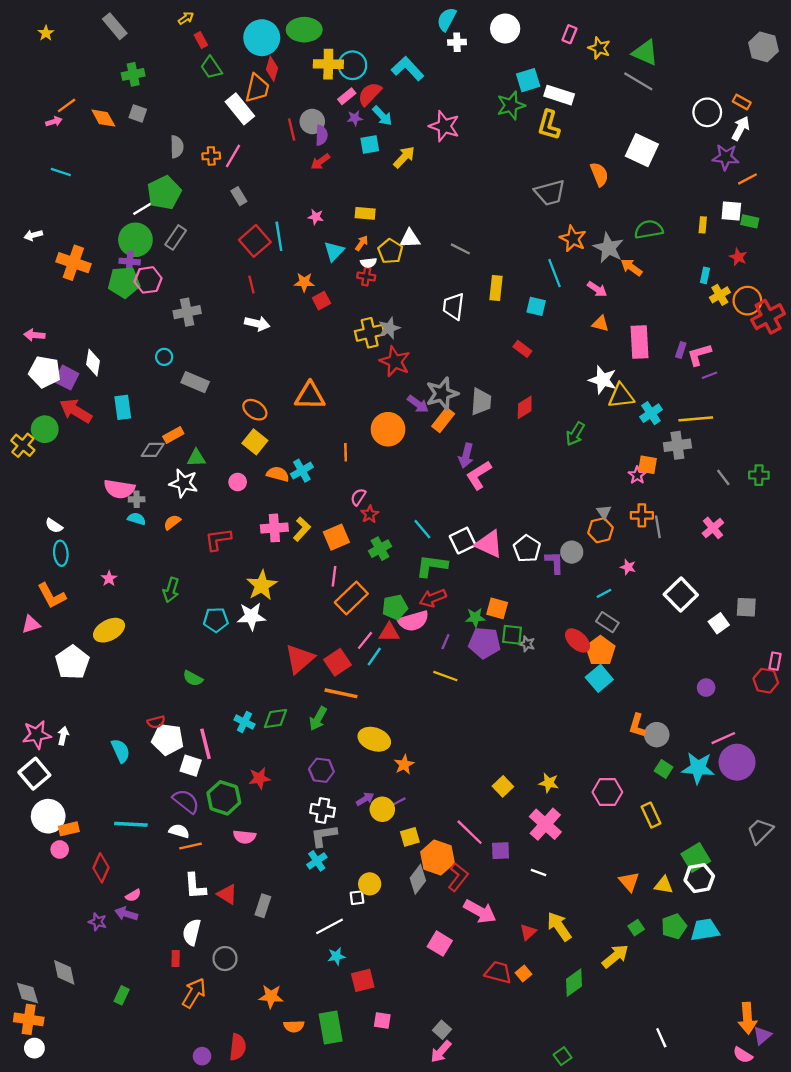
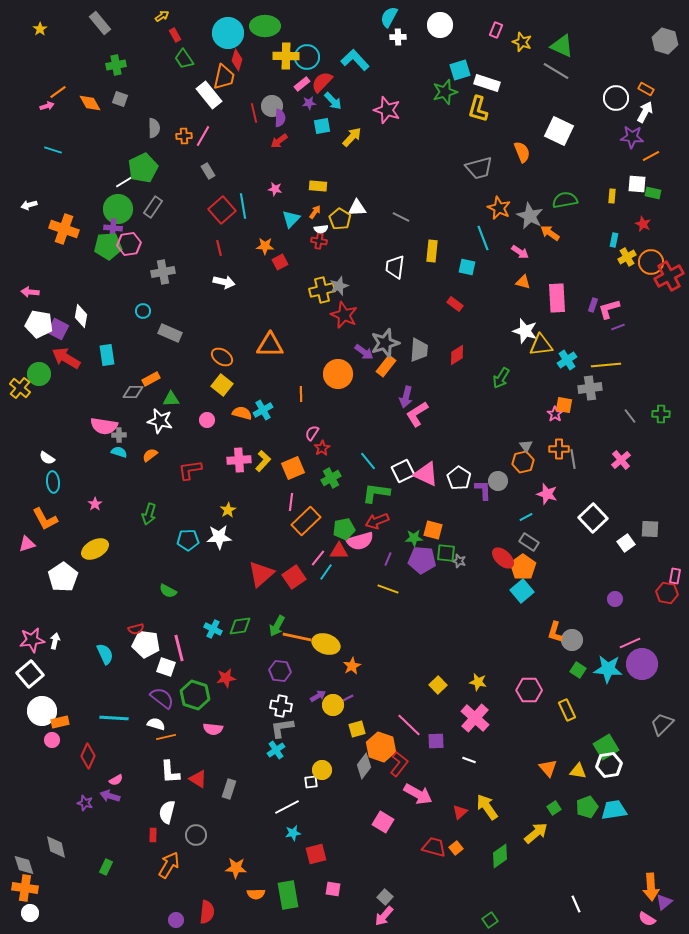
pink star: (628, 567) -> (547, 494), size x1.5
yellow star: (262, 585) -> (228, 510), size x0.6
orange line: (341, 693) -> (297, 637), moved

